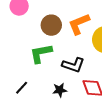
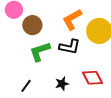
brown circle: (51, 25) -> (32, 25), moved
black L-shape: (73, 65) -> (70, 47), moved

